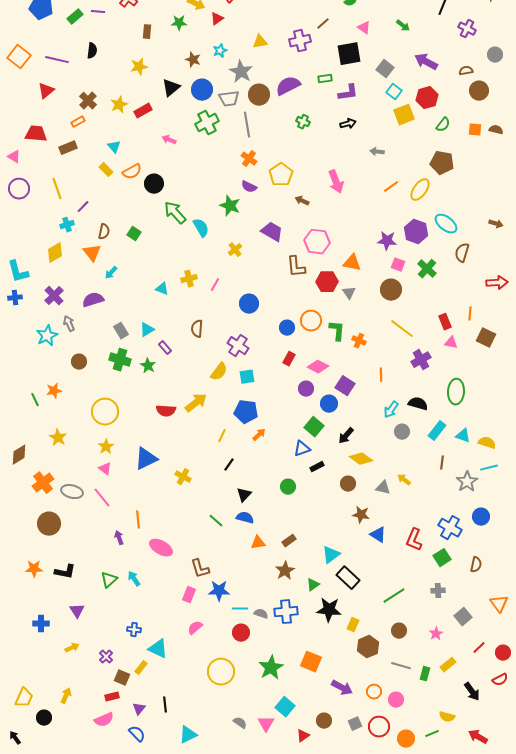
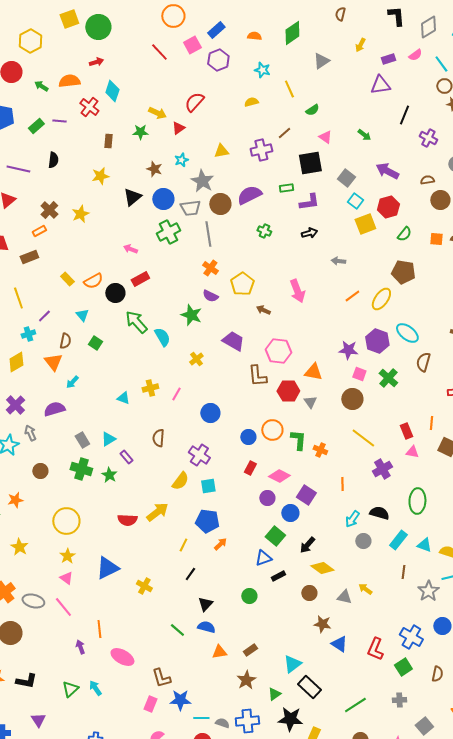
red rectangle: (143, 111) -> (140, 279), moved
cyan triangle: (114, 147) -> (82, 315), moved

